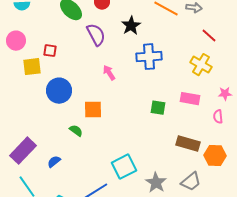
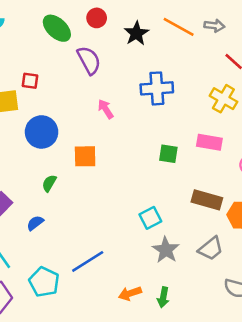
black star: (131, 26) -> (136, 33), moved
green semicircle: (76, 131) -> (49, 183), moved, turned -96
cyan square: (124, 167) -> (150, 218), moved, size x0.7

